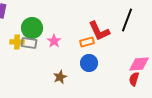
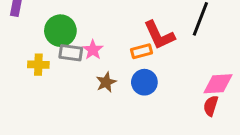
yellow cross: (17, 42) -> (38, 65), moved
gray rectangle: (29, 43) -> (71, 53), moved
brown star: (60, 77) -> (106, 82), moved

